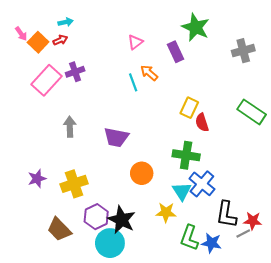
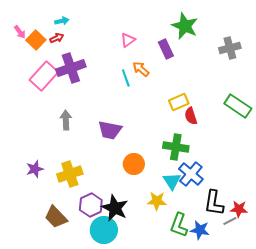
purple cross: (75, 72) -> (71, 68), size x1.6
yellow rectangle: (189, 108) -> (179, 102), turned 42

